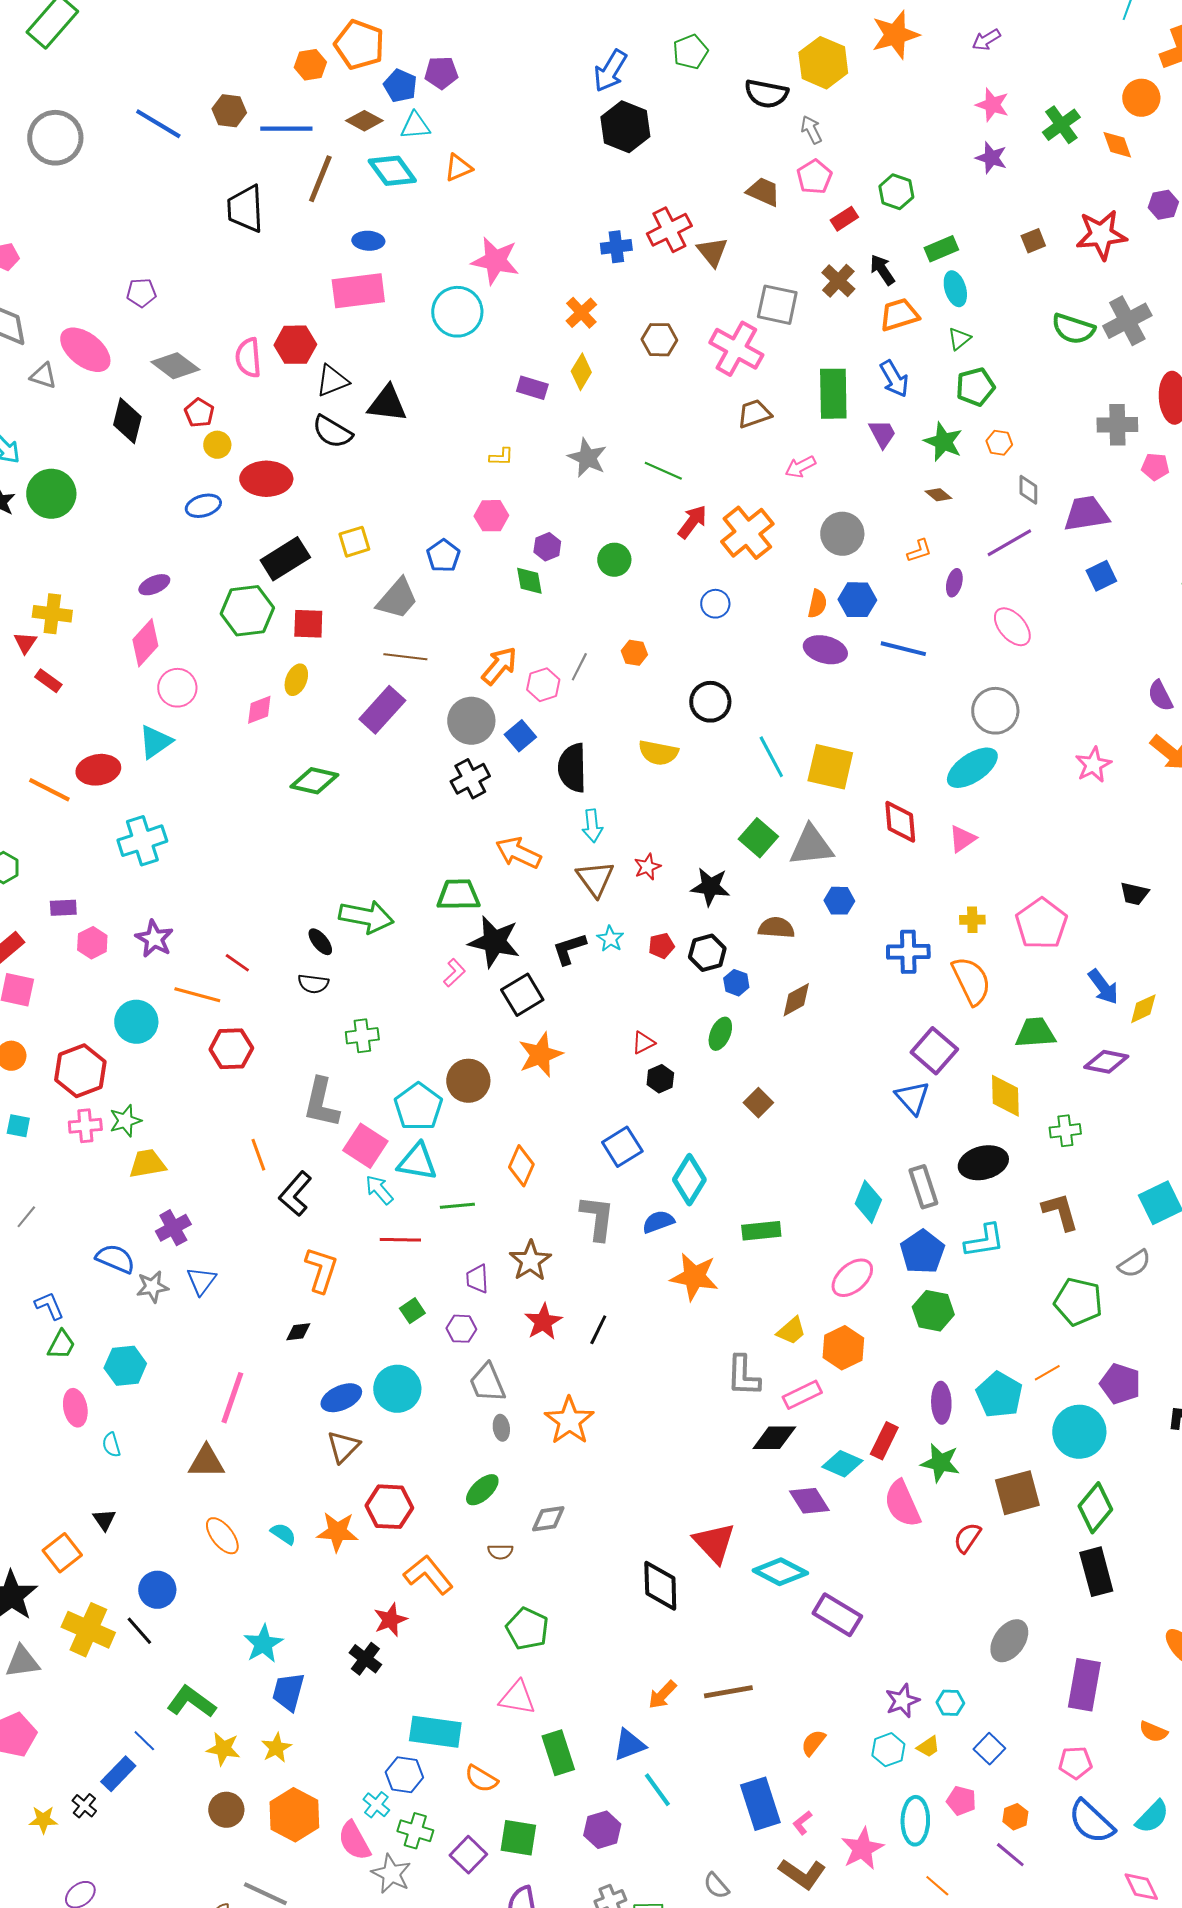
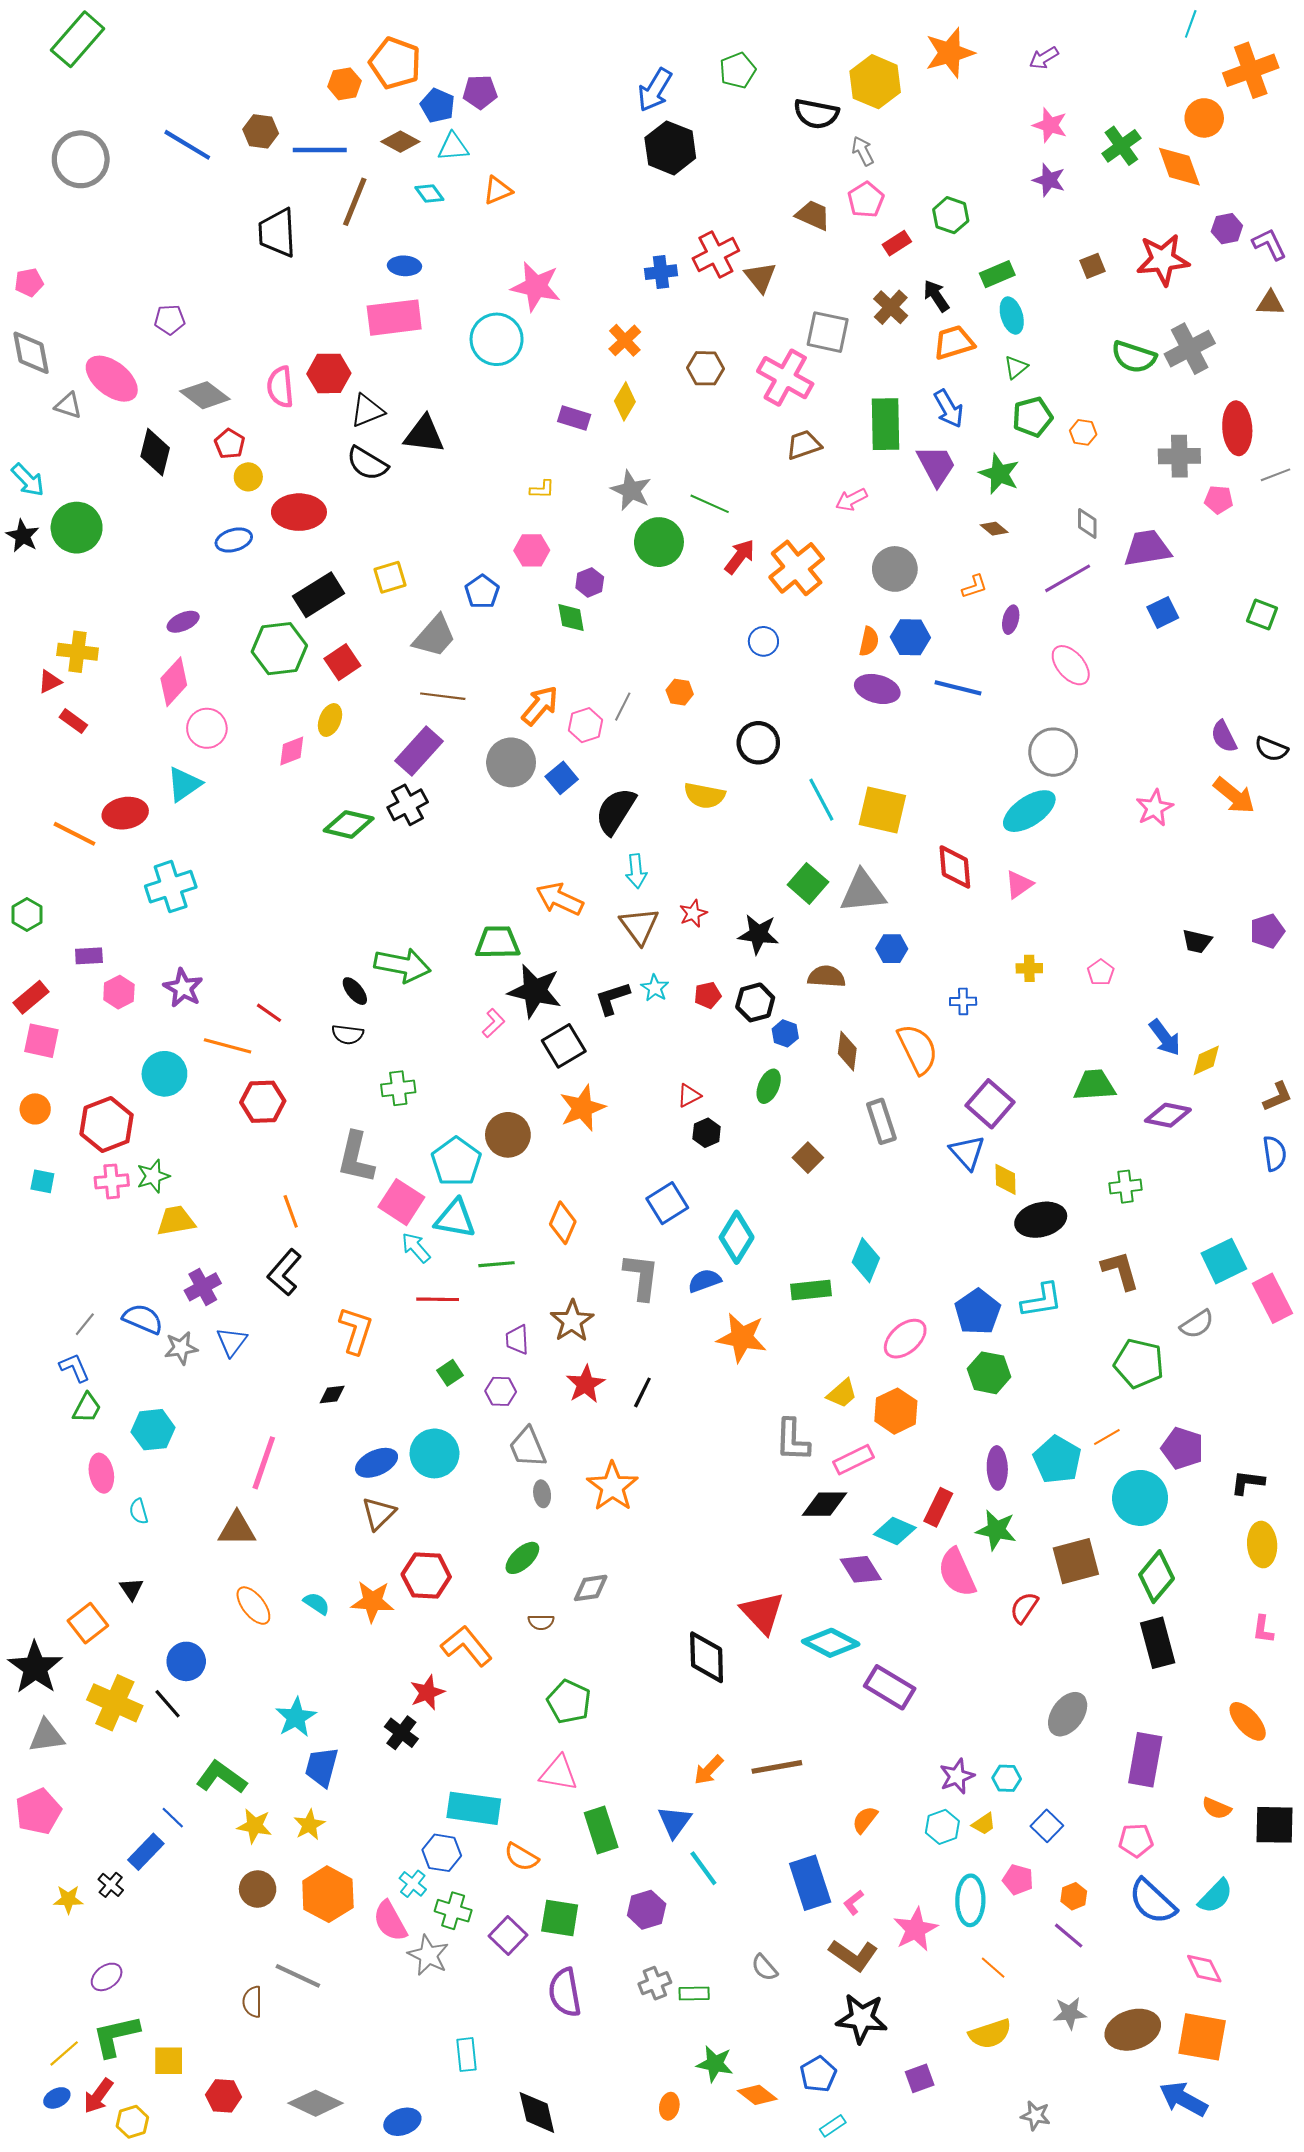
orange diamond: (1117, 145) -> (1179, 167), size x1.4
cyan diamond: (392, 171) -> (429, 193), size x0.6
purple trapezoid: (882, 434) -> (936, 466), size x1.4
orange hexagon: (999, 443) -> (1083, 432), moved
green circle: (614, 560) -> (659, 542), moved, size x1.4
red square: (308, 624) -> (342, 662), turned -36
red triangle: (25, 643) -> (50, 682), turned 30
black semicircle: (572, 768) -> (616, 811), turned 33
black cross: (470, 779) -> (408, 805), moved
pink pentagon: (1041, 924) -> (1101, 972), size x0.5
blue cross: (908, 952) -> (963, 1001), size x0.6
orange semicircle: (971, 981) -> (918, 1049), moved
brown diamond: (796, 1000) -> (847, 1051), turned -54
yellow diamond: (1005, 1096) -> (1006, 1179), moved, size x0.7
gray rectangle: (923, 1187) -> (881, 1121), moved
black L-shape: (295, 1194) -> (284, 1272), moved
cyan diamond: (868, 1202) -> (866, 1260), moved
gray line: (26, 1217) -> (85, 1324), moved
blue triangle: (629, 1745) -> (674, 1822), turned -33

